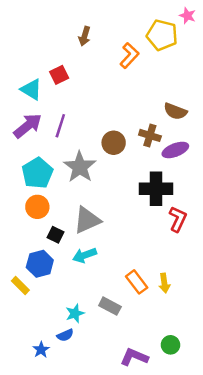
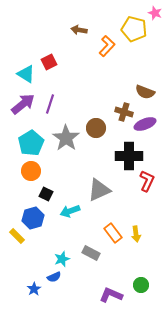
brown arrow: (85, 36) -> (79, 30), moved, turned 84
brown circle: (114, 143) -> (96, 128), moved
gray triangle: (87, 220) -> (99, 190), moved

